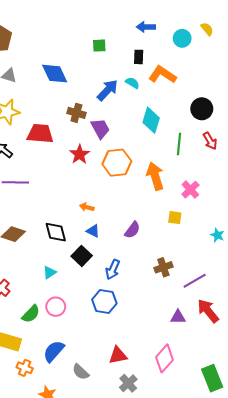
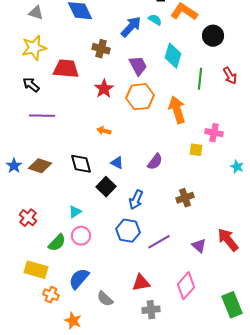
black circle: (202, 109) -> (213, 36), moved
purple trapezoid: (100, 128) -> (138, 66), moved
pink cross: (190, 190) -> (214, 133), moved, turned -36
orange arrow: (87, 207) -> (104, 131), moved
cyan triangle: (50, 272) -> (75, 212), moved
purple line: (195, 281) -> (159, 242), moved
purple triangle: (178, 317) -> (199, 246), turned 42
gray cross: (128, 383) -> (151, 310), turned 36

